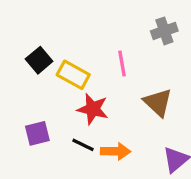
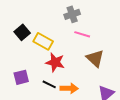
gray cross: (164, 31) -> (72, 14), moved
pink line: (122, 63) -> (82, 34), moved, turned -63

